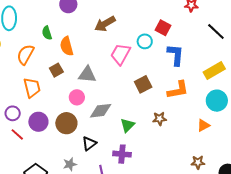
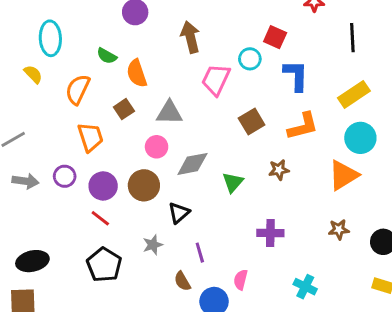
brown arrow: (105, 24) -> (190, 37), turned 110
black line: (216, 32) -> (352, 38), turned 48
green semicircle: (47, 33) -> (107, 56), turned -40
orange triangle: (203, 125) -> (343, 175), size x1.6
red line: (17, 134) -> (100, 218), moved
purple cross: (122, 154) -> (270, 233), moved

